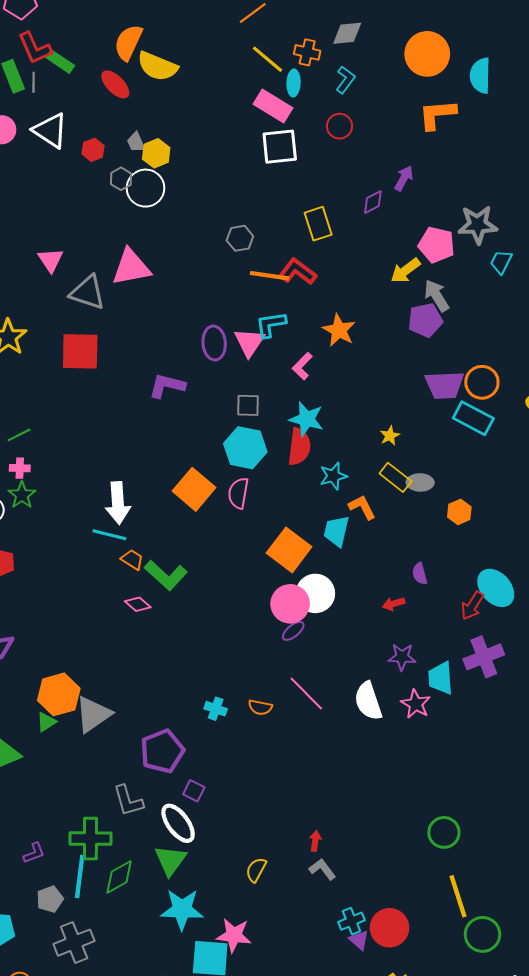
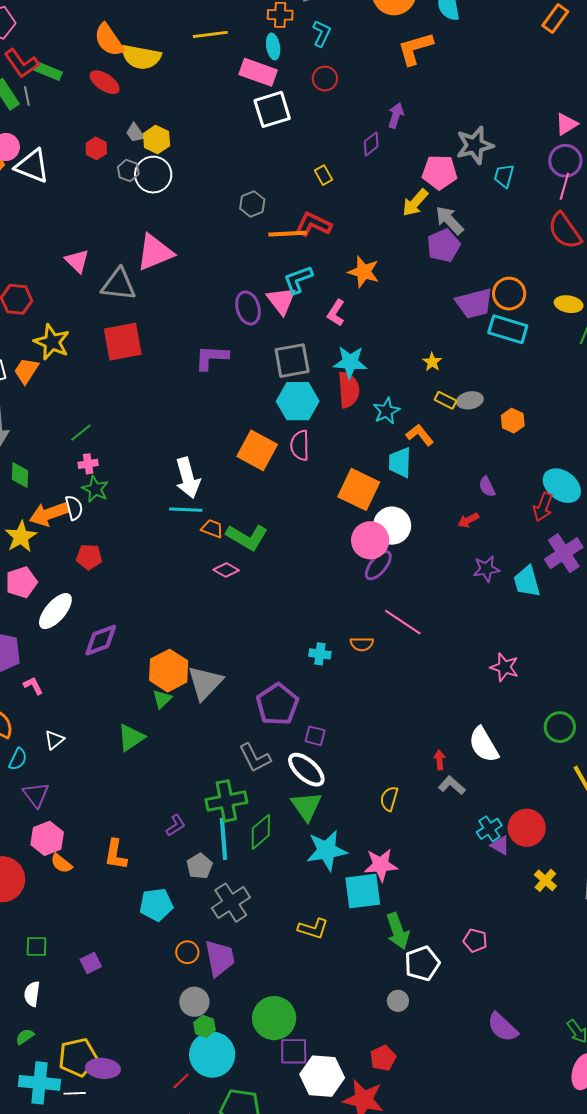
orange semicircle: (128, 42) -> (109, 40), turned -48
yellow line: (268, 59) -> (210, 34), moved, turned -36
white triangle: (50, 131) -> (32, 166), moved
yellow rectangle: (318, 224) -> (324, 175), size x0.6
gray square: (248, 405) -> (292, 361), size x1.5
yellow rectangle: (395, 477) -> (446, 400), size x0.7
purple ellipse: (293, 631) -> (378, 565), size x1.4
white semicircle: (368, 701) -> (484, 745), moved
pink star: (416, 704) -> (504, 667), moved

